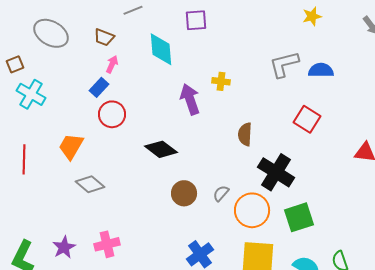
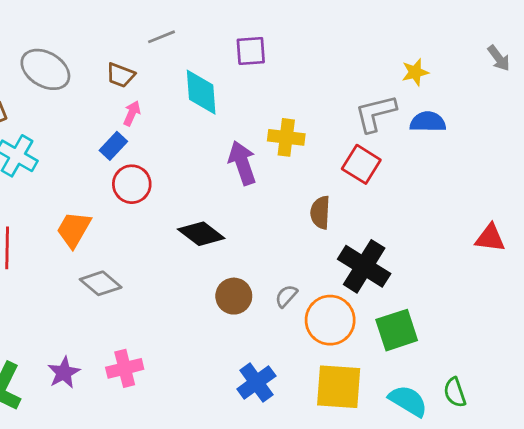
yellow star: (312, 16) -> (415, 72), moved
yellow cross: (221, 81) -> (286, 137), size x1.4
red square: (307, 119) -> (361, 164), moved

